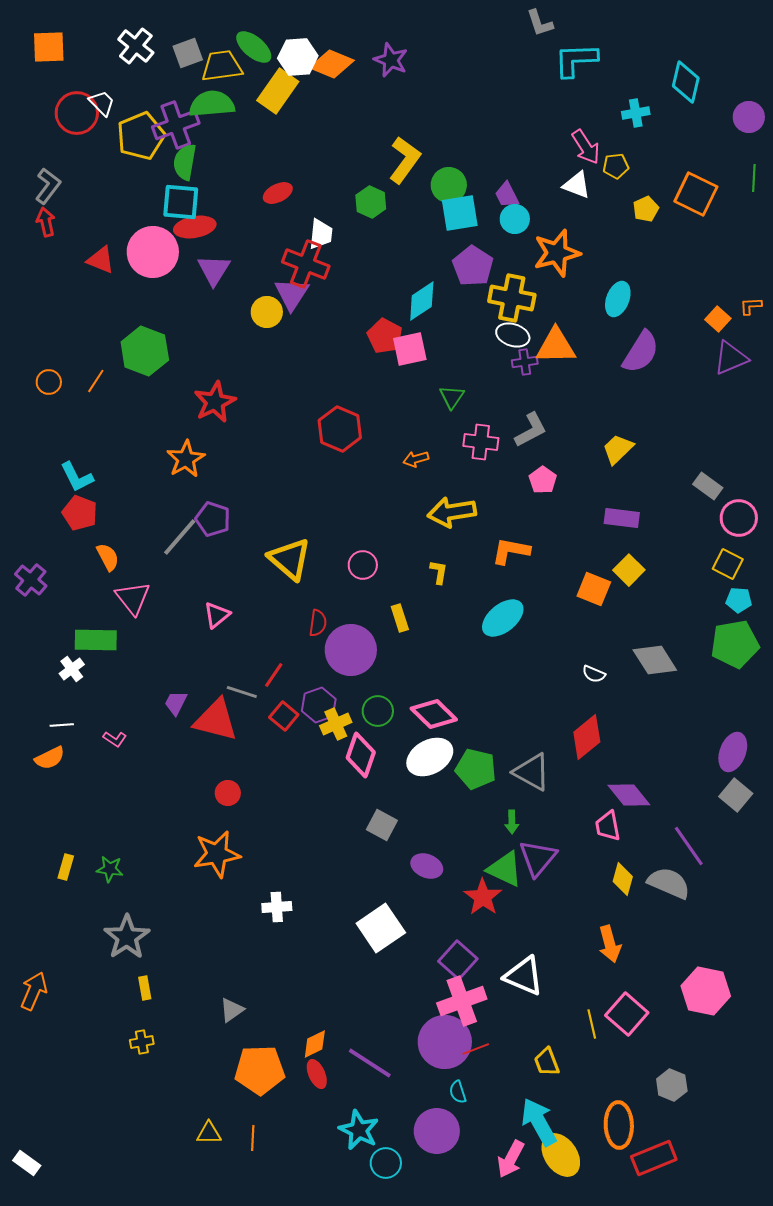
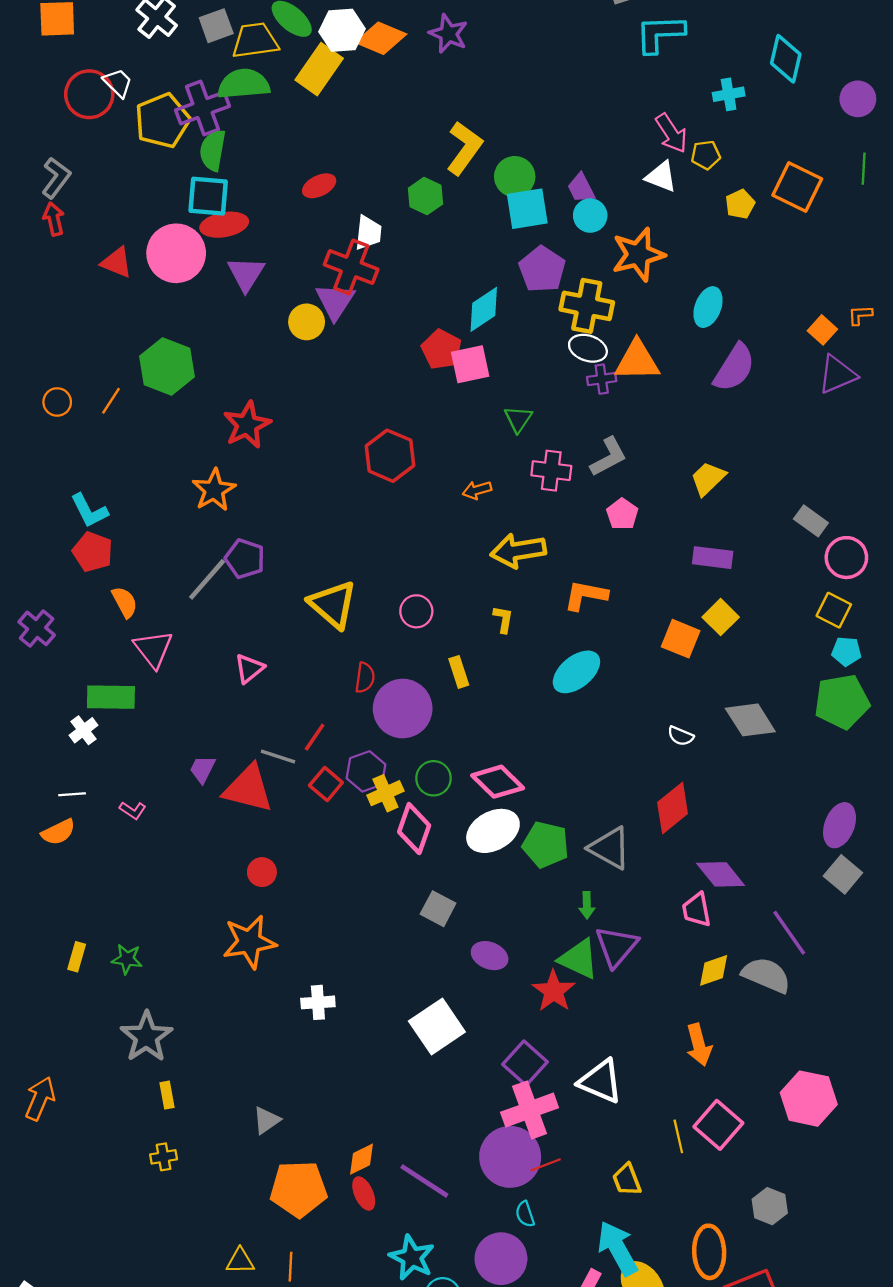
yellow diamond: (623, 879) -> (714, 970), turned 56

